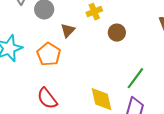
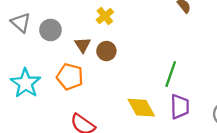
brown circle: (117, 33) -> (106, 51), moved

